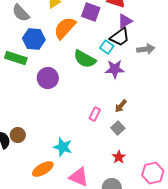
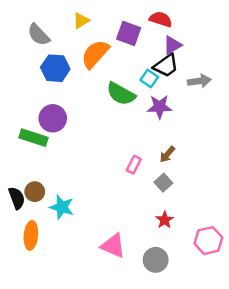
green rectangle: (16, 58) -> (33, 138), moved
purple circle: (48, 78) -> (53, 118), moved
cyan star: (63, 147) -> (62, 207), moved
orange ellipse: (43, 169) -> (31, 235), moved, turned -55

